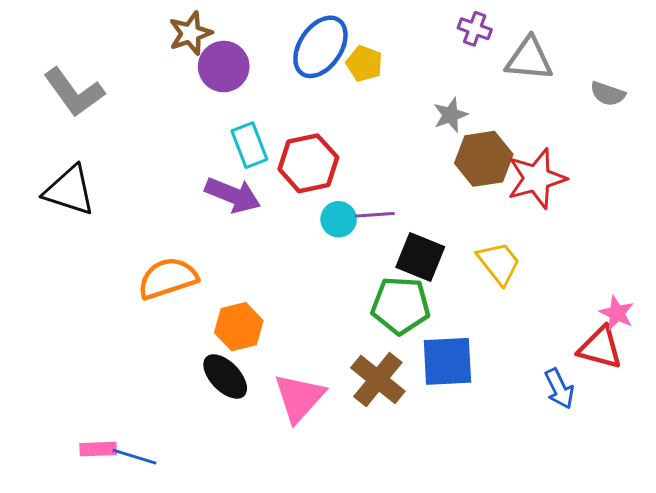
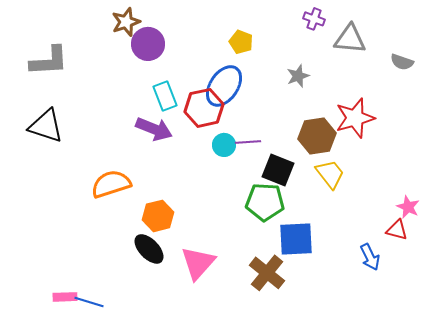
blue ellipse: (320, 47) -> (224, 86), moved
gray L-shape: (74, 92) -> (49, 61), turned -57
brown hexagon: (484, 159) -> (317, 136), moved
red triangle: (600, 348) -> (397, 230), size x0.7
brown cross: (378, 380) -> (267, 273), moved

